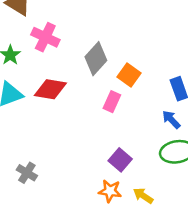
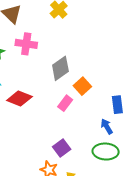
pink cross: (45, 37) -> (26, 44), turned -30
red diamond: (50, 89) -> (19, 98), moved

